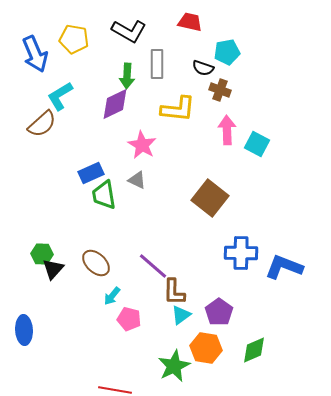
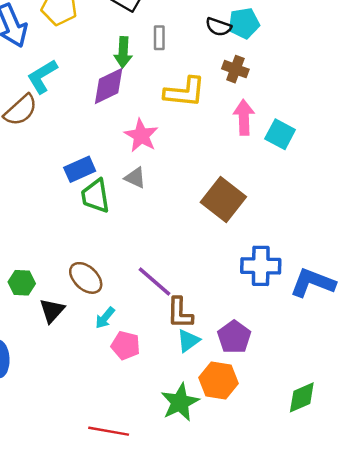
gray rectangle: (157, 64) -> (159, 38), size x0.7
black semicircle: (203, 68) -> (218, 27), moved
green hexagon: (42, 254) -> (22, 283), moved
black triangle: (53, 269) -> (52, 311), moved
green diamond: (254, 350) -> (302, 397), moved

